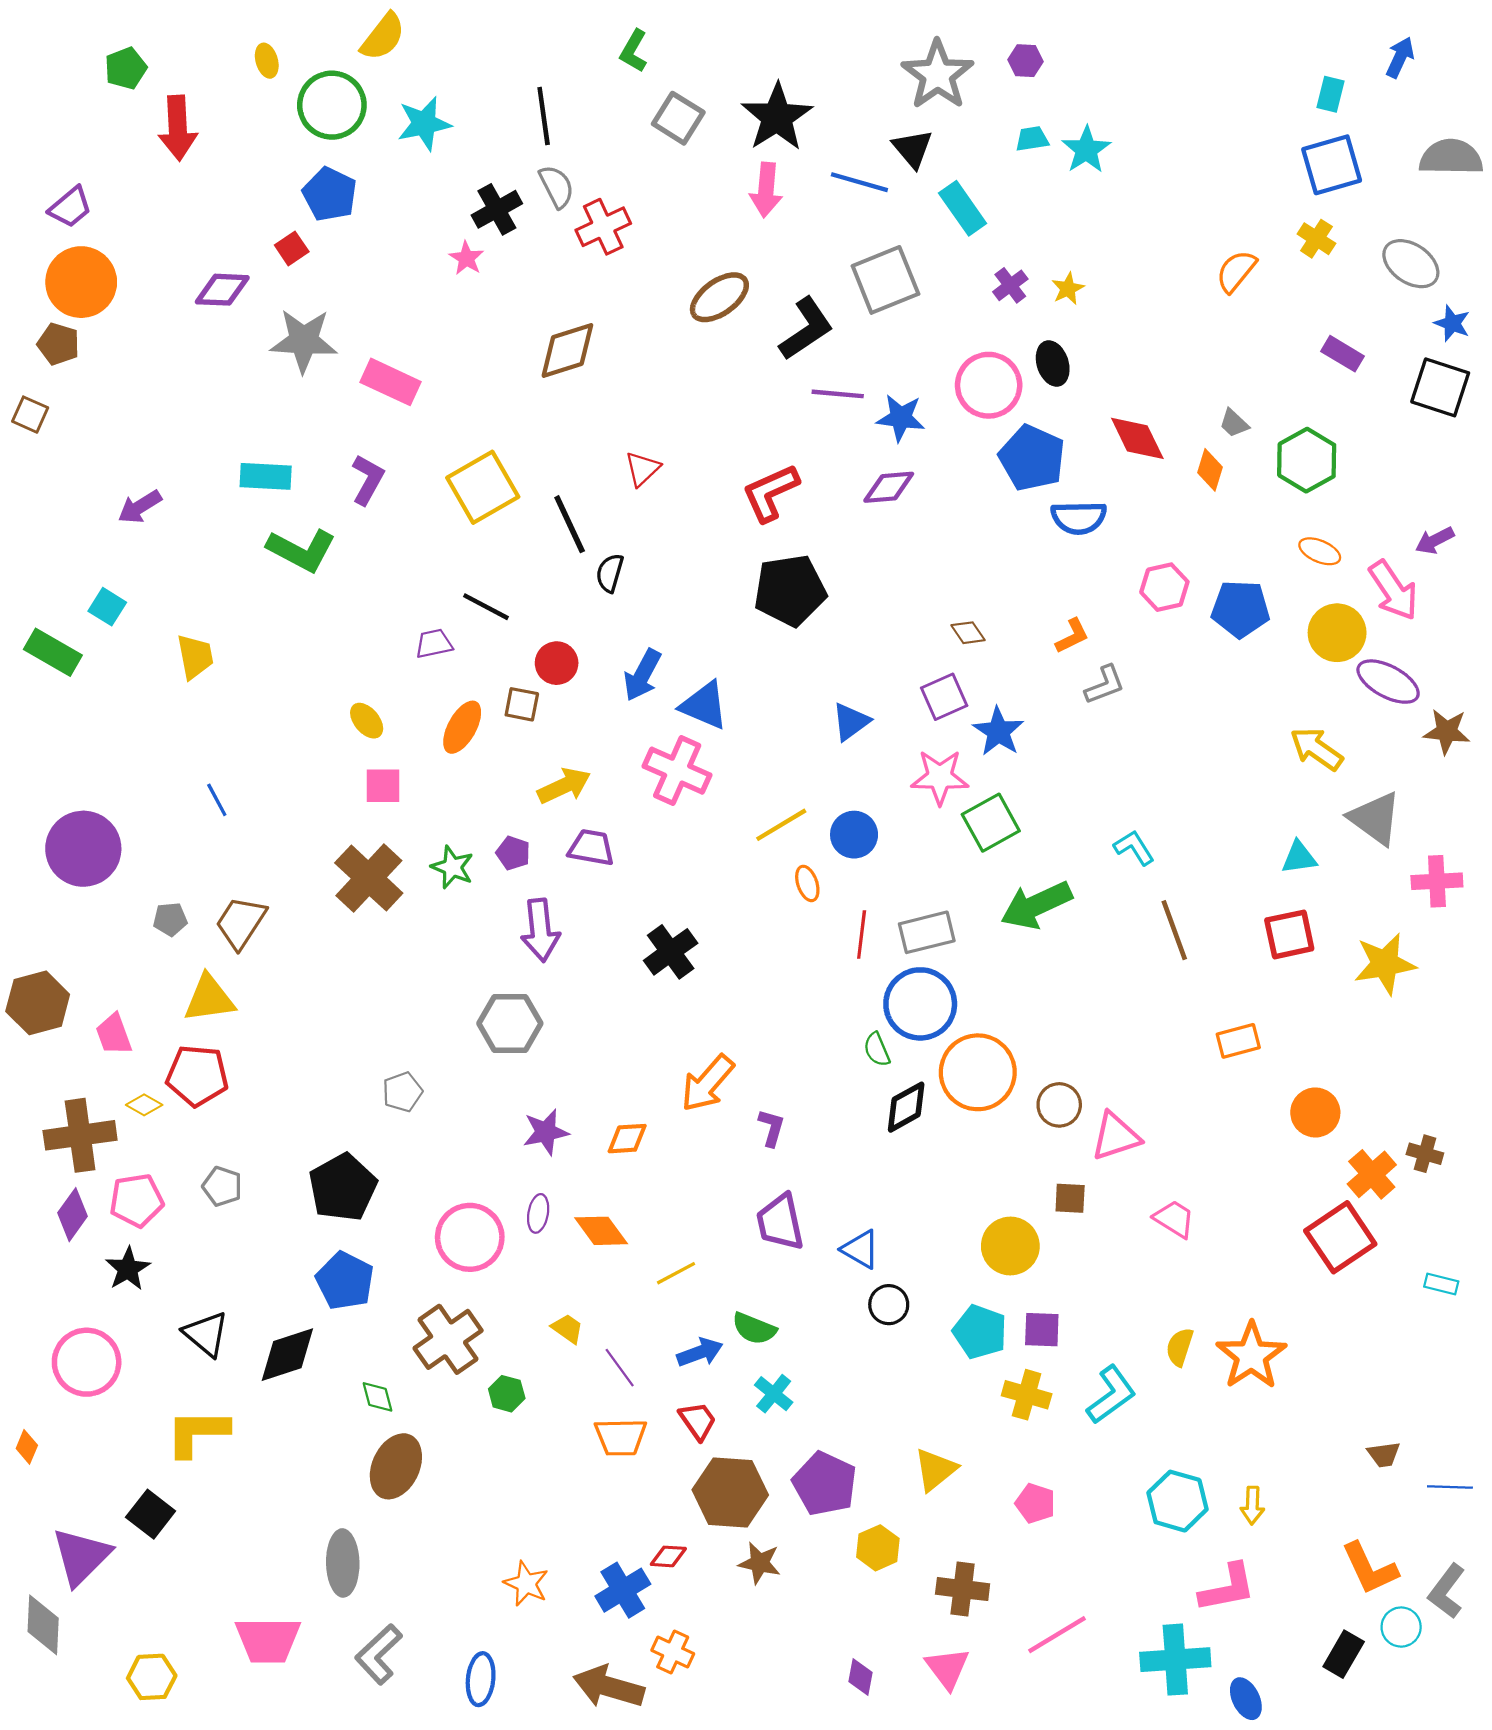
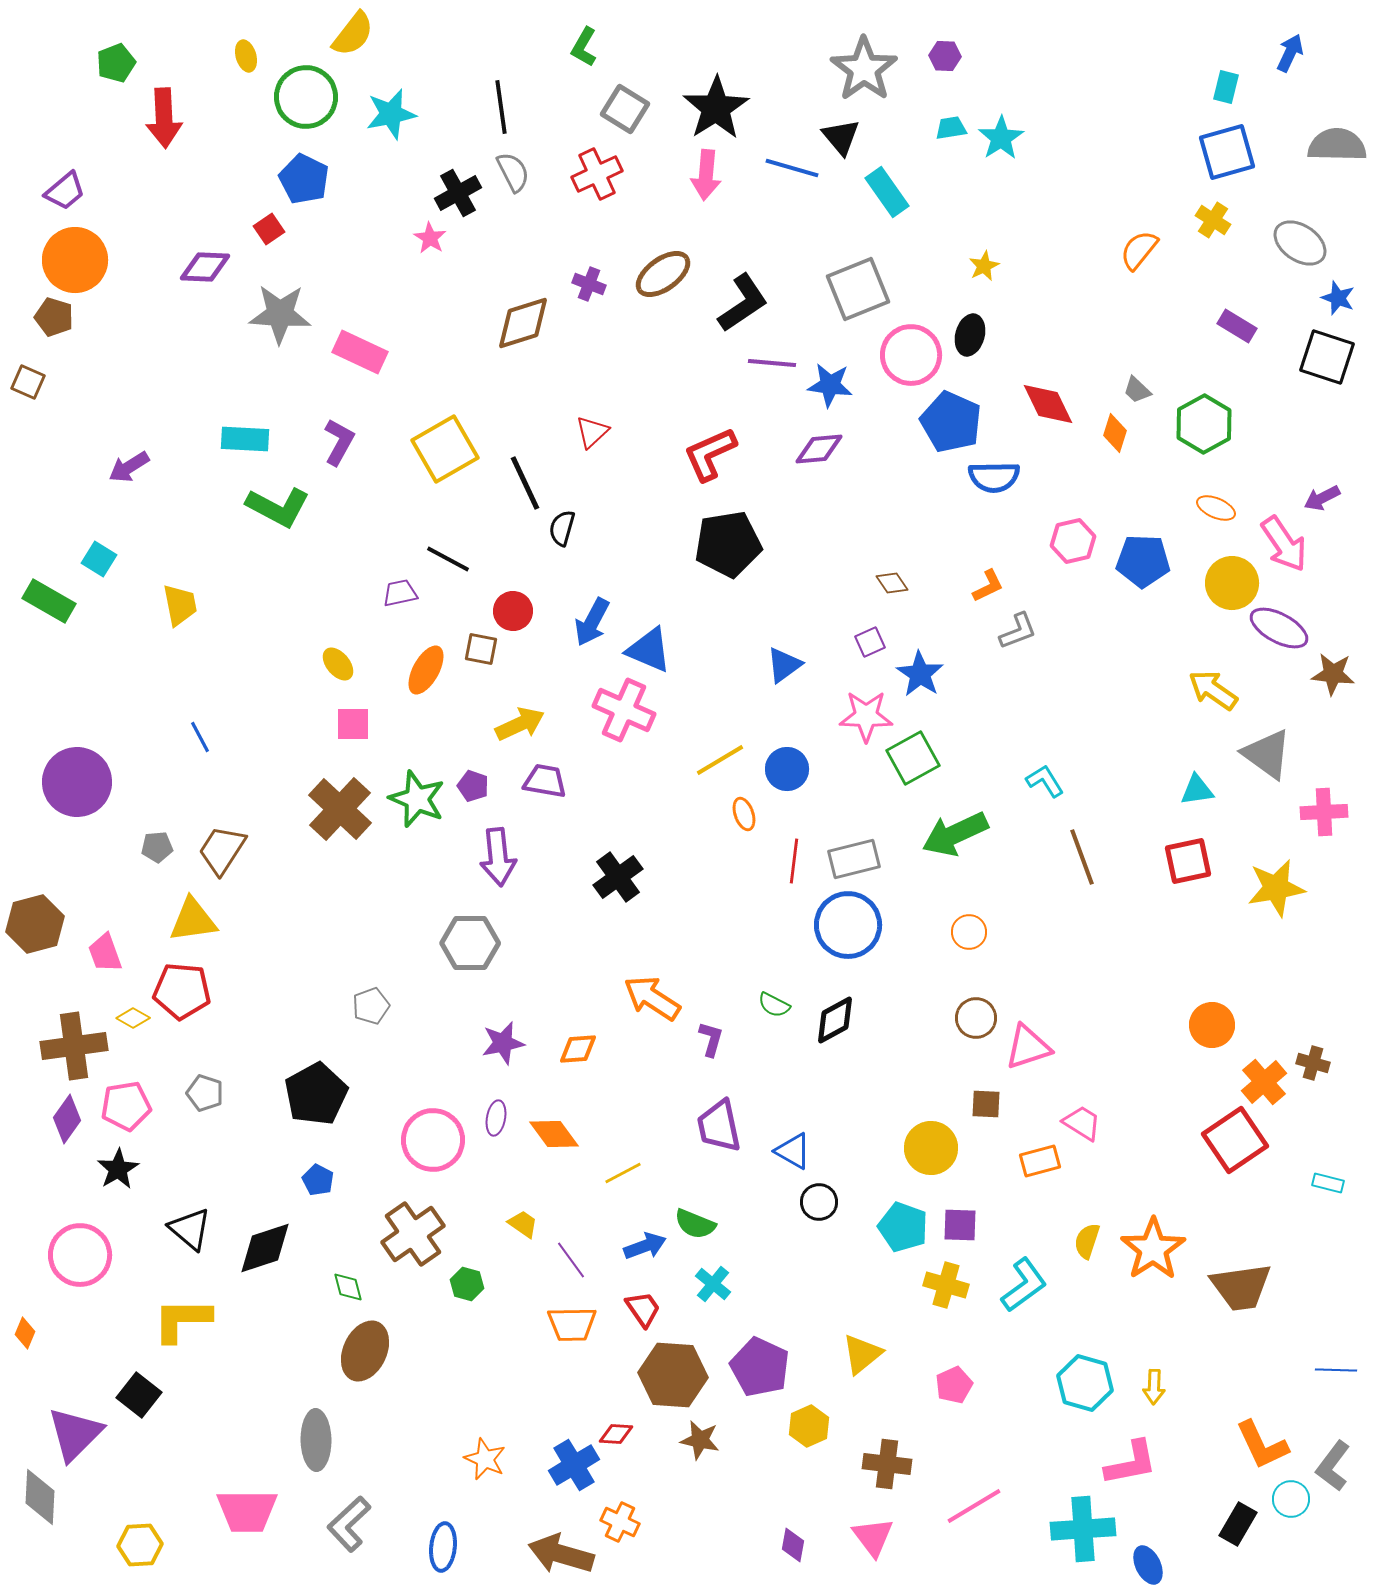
red cross: (603, 227) -> (597, 174), moved
gray square: (885, 280) -> (858, 289), moved
purple cross: (1010, 285) -> (589, 284), moved, turned -32
black ellipse: (1053, 363) -> (970, 335), turned 33
purple square: (944, 697) -> (870, 642), size x0.7
green star: (452, 867) -> (417, 799), size x1.4
orange rectangle: (1238, 1041) -> (1040, 1161), moved
green semicircle: (877, 1050) -> (774, 1005), moved, turned -40
orange circle: (978, 1072) -> (969, 932), moved, size x0.5
orange arrow: (707, 1083) -> (652, 998), turned 82
blue pentagon: (345, 1281) -> (318, 1180), size x0.6
brown trapezoid: (1384, 1454) -> (1241, 1287), moved, size x2.0
pink pentagon: (1035, 1503) -> (954, 1385), turned 30

